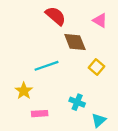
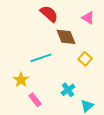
cyan cross: (77, 102) -> (68, 90), turned 32
pink rectangle: (40, 114) -> (35, 100), turned 56

